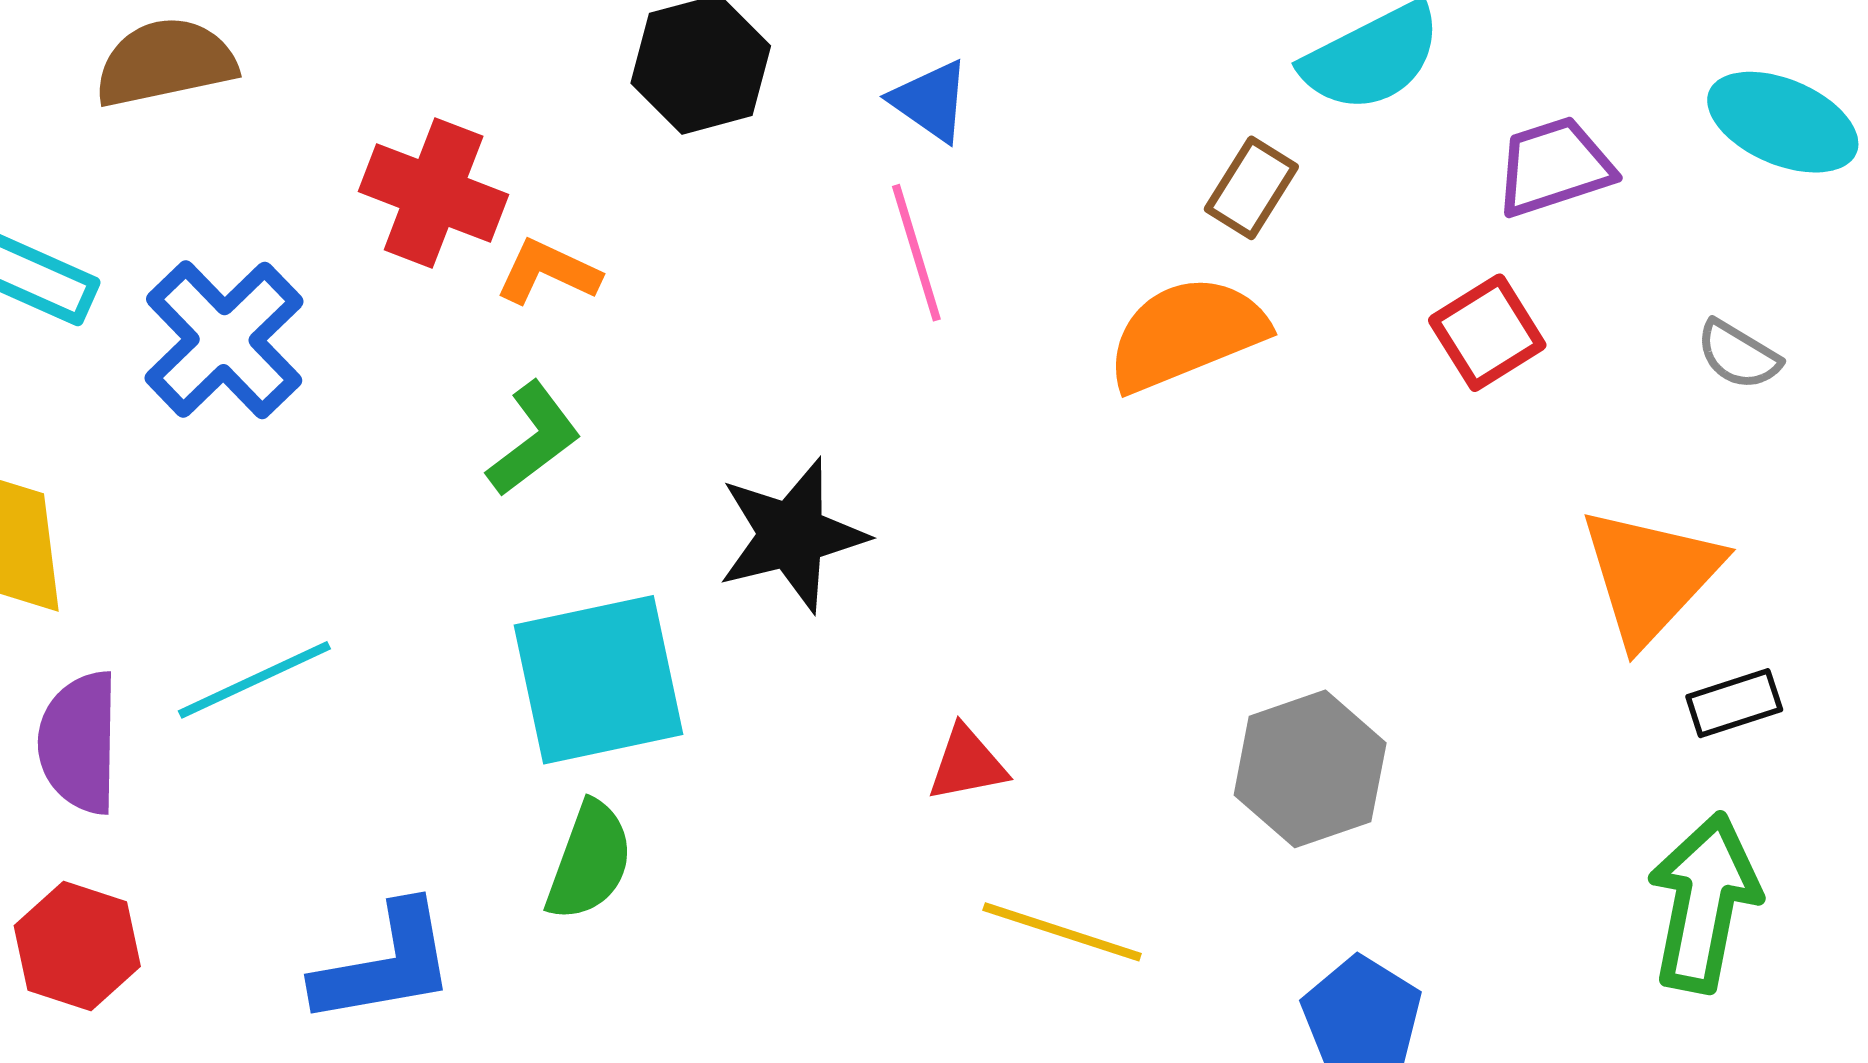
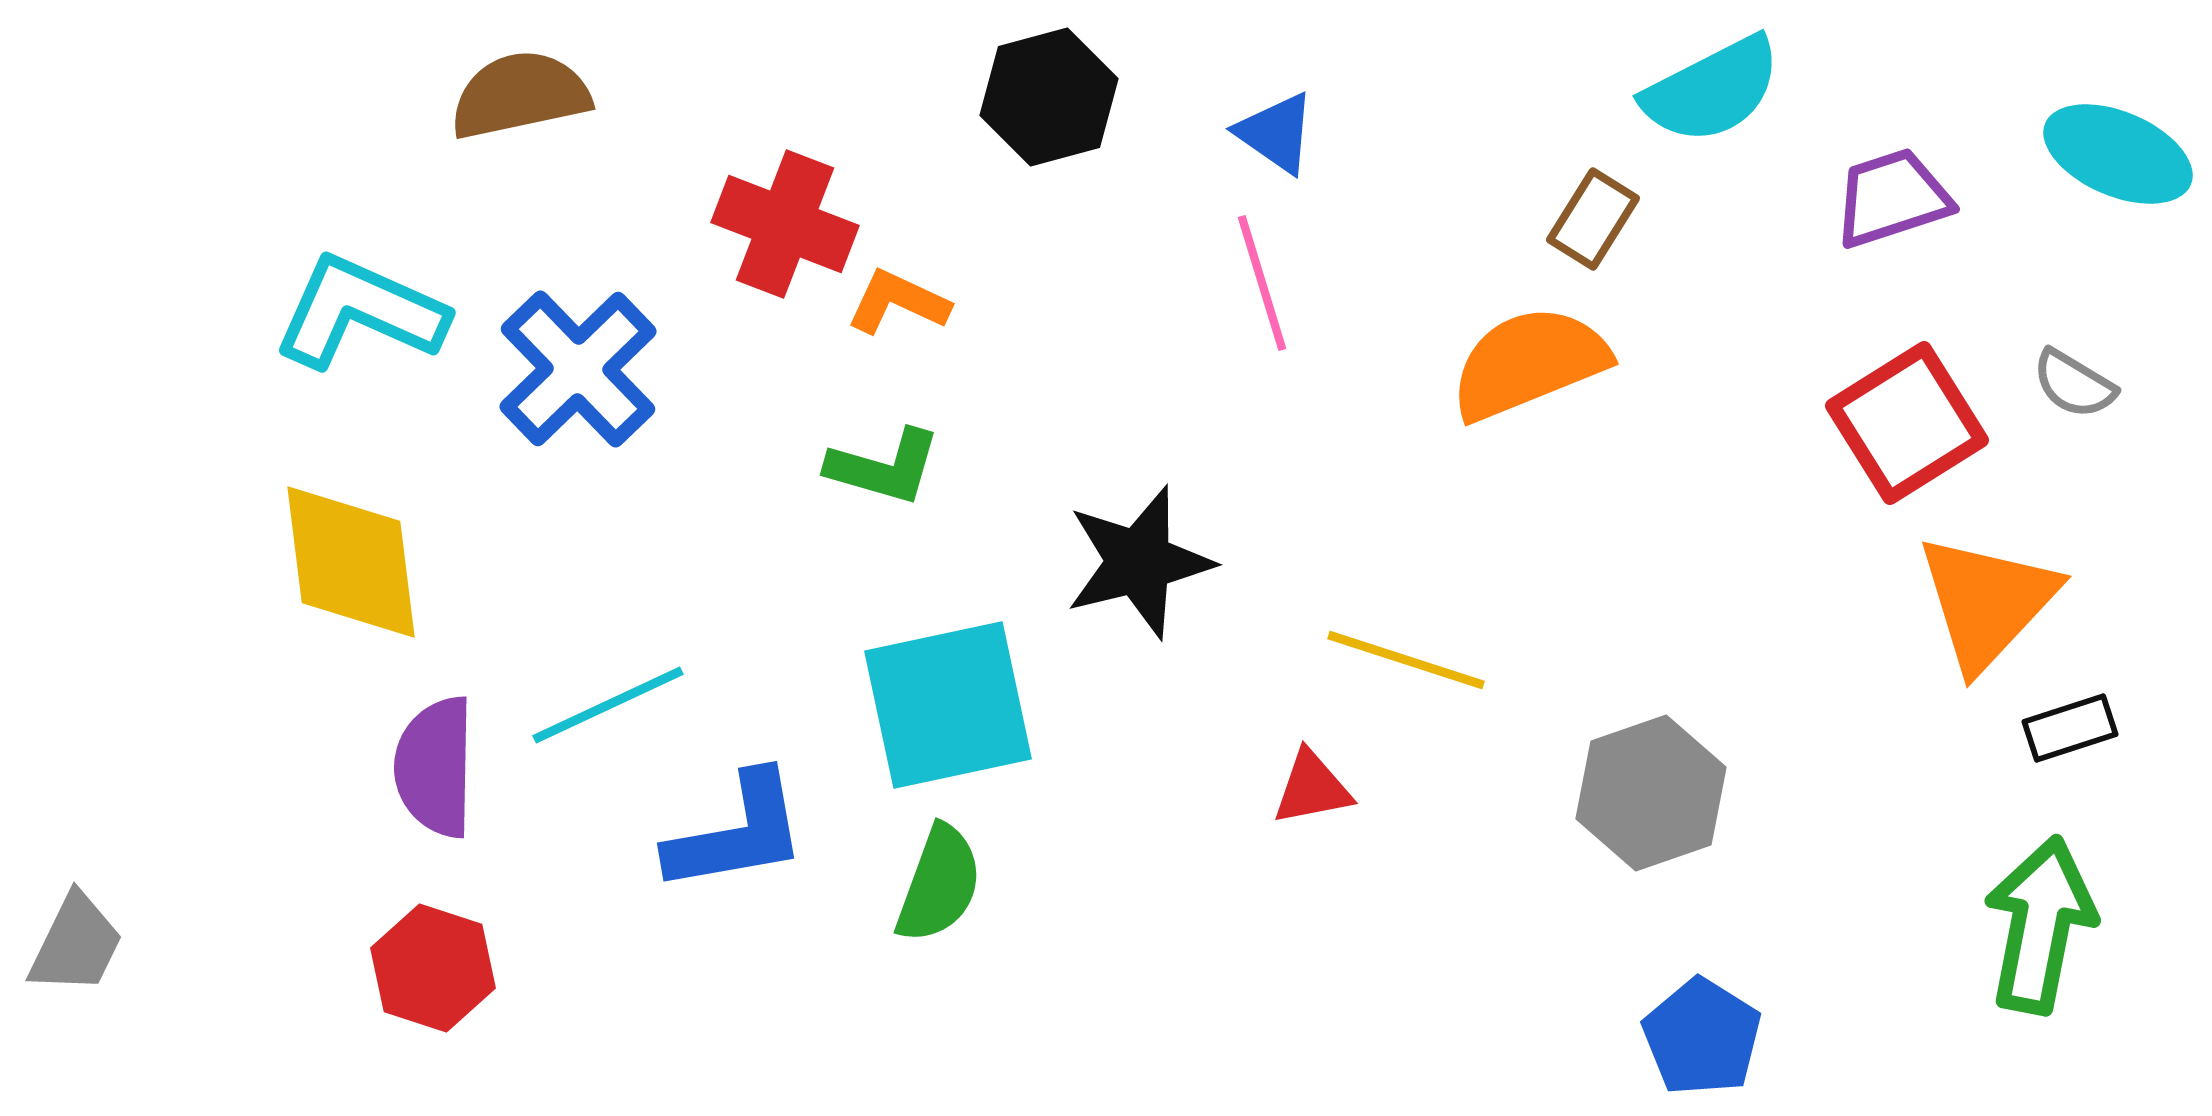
red square: (1487, 333) -> (1907, 423), moved, size x1.4
green L-shape: (534, 439) -> (884, 467), turned 53
yellow line: (1062, 932) -> (1406, 660), moved
blue L-shape: (385, 964) -> (737, 833), moved

